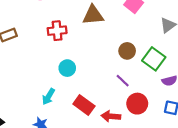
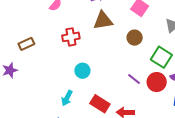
brown circle: (127, 51) -> (135, 38), moved
red circle: (137, 104) -> (157, 82), moved

